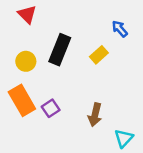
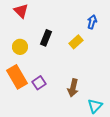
blue arrow: (120, 29) -> (92, 22), turned 56
black rectangle: (60, 50) -> (46, 38), size x0.7

